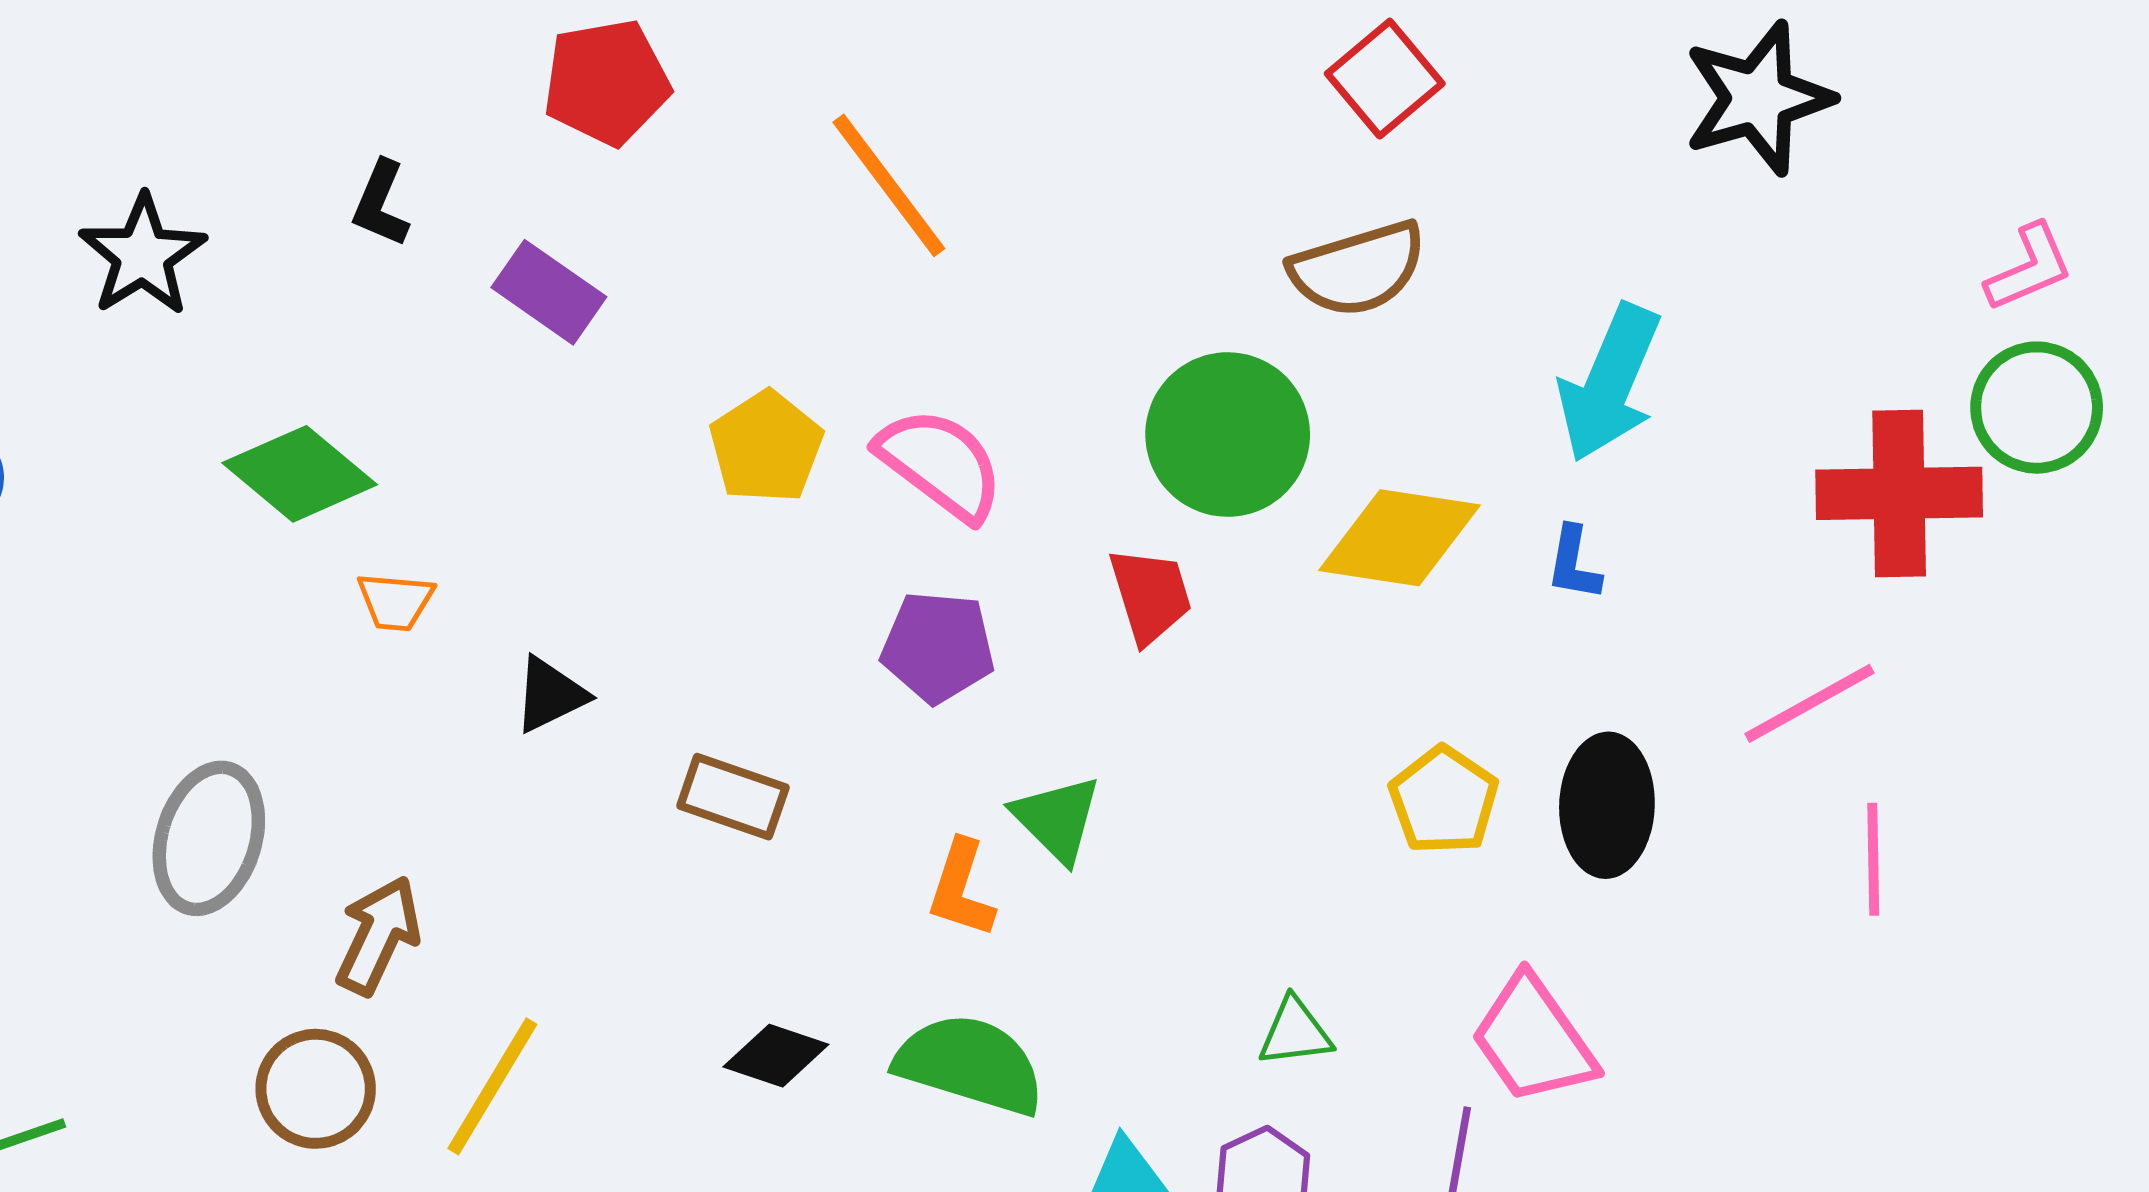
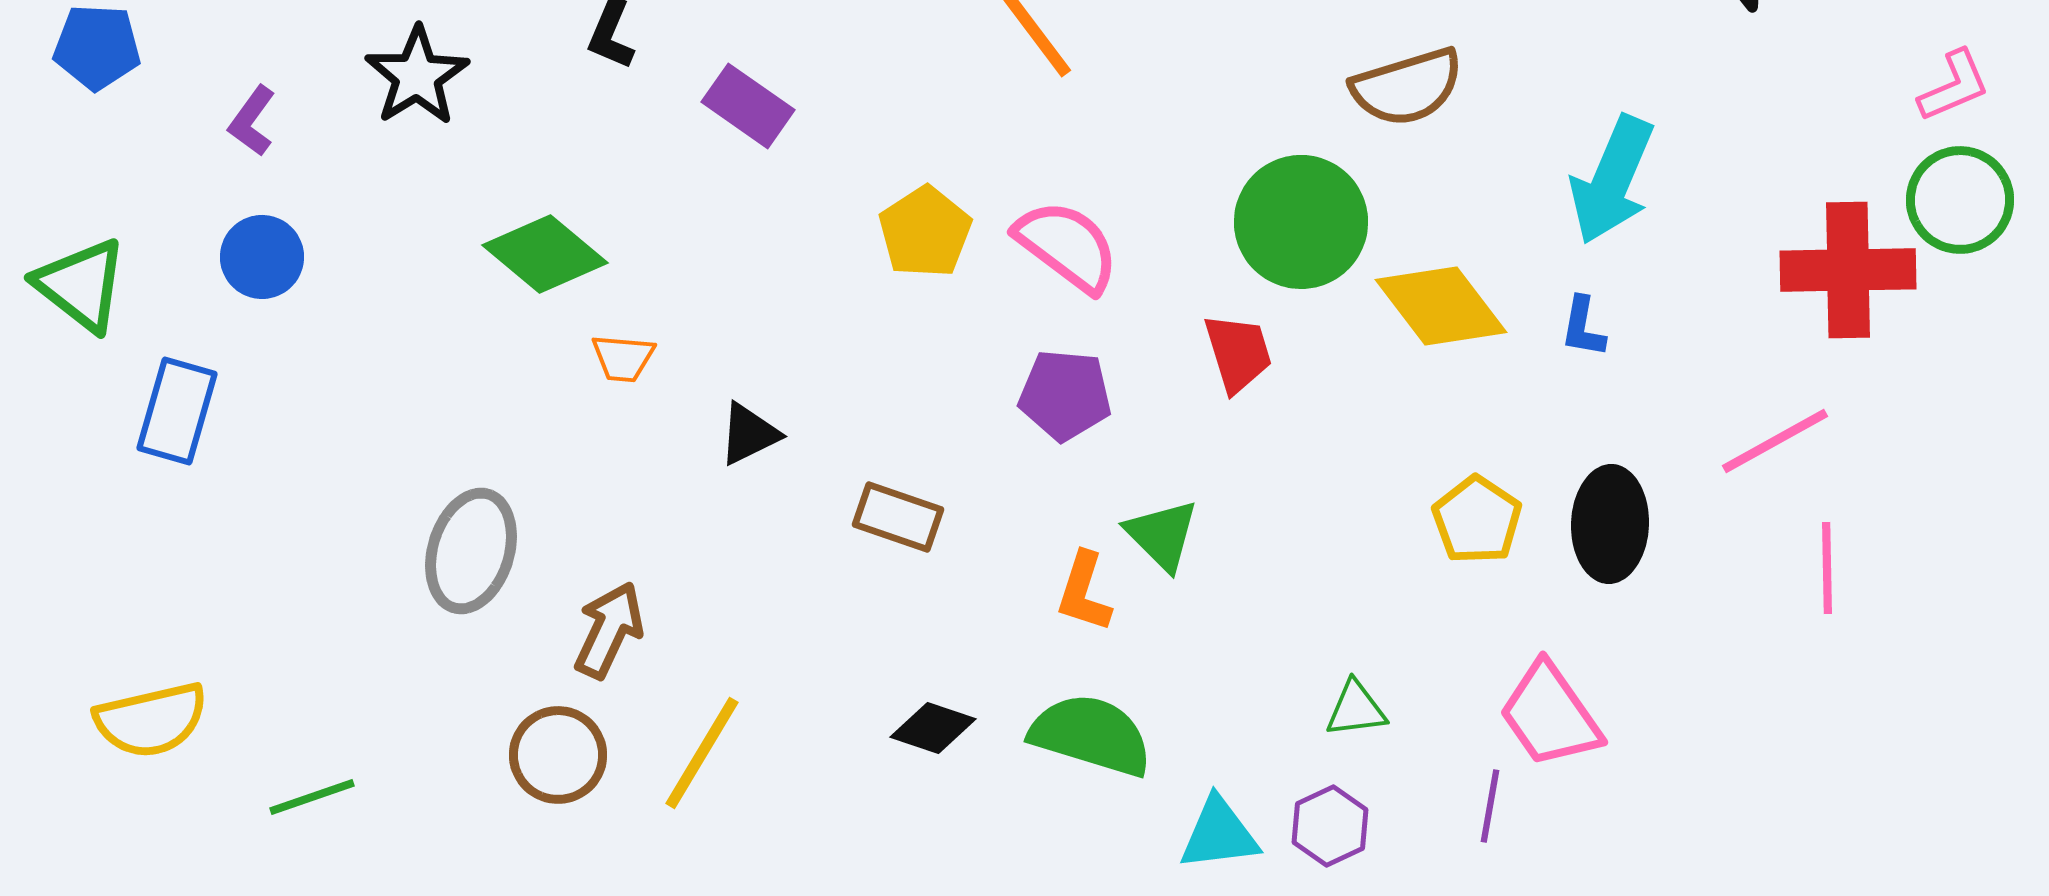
yellow diamond: (1400, 538) -> (1441, 306), turned 44

